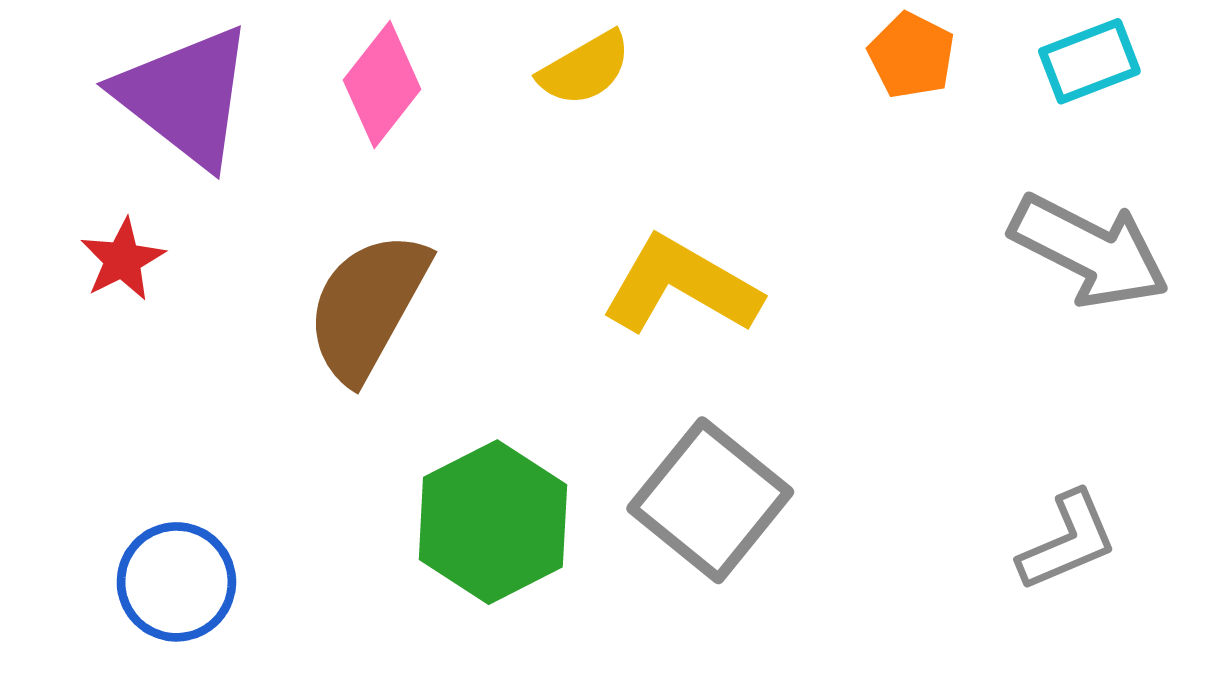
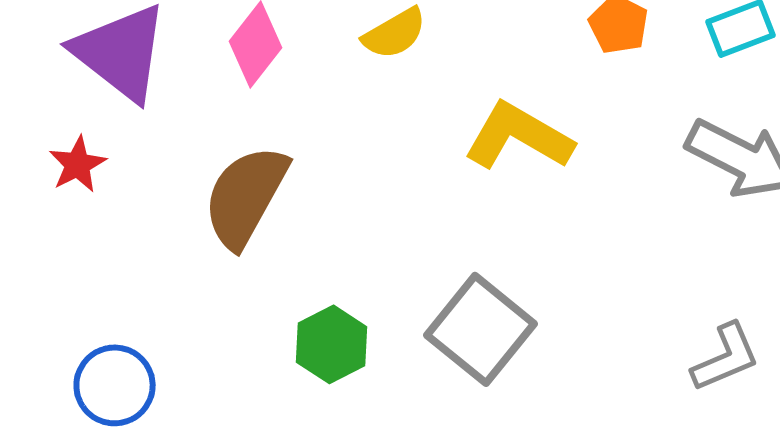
yellow L-shape: (681, 286) -> (519, 136), moved
green hexagon: (493, 522) -> (332, 344), size x0.7

